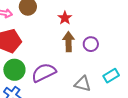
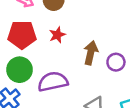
red star: (65, 18) -> (57, 35), moved

